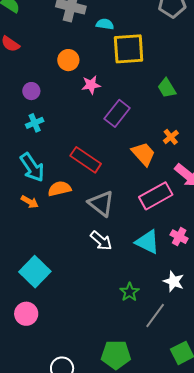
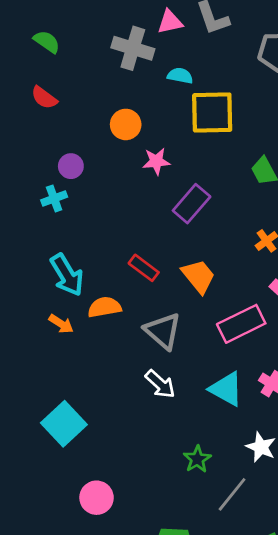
cyan cross: (35, 123) -> (54, 198), moved
orange trapezoid: (143, 154) -> (198, 276), moved
red rectangle: (86, 160) -> (144, 268), size x0.7
pink circle: (26, 314) -> (97, 498), moved

